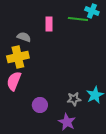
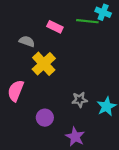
pink rectangle: (49, 24) -> (55, 27), turned -64
yellow cross: (18, 57) -> (44, 64), moved, turned -30
gray star: (74, 99) -> (80, 100), moved

